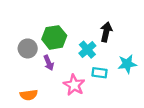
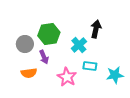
cyan star: (127, 64) -> (115, 75), moved
orange semicircle: (29, 95) -> (29, 73), moved

